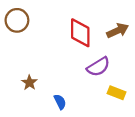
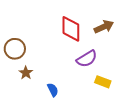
brown circle: (17, 20) -> (15, 49), moved

